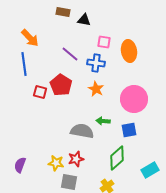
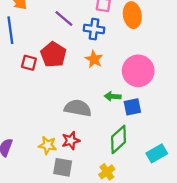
green arrow: (103, 121) -> (113, 96), moved

